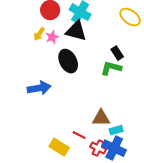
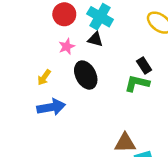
black triangle: (76, 31) -> (95, 39), size x0.6
yellow arrow: (39, 34) -> (44, 77), moved

